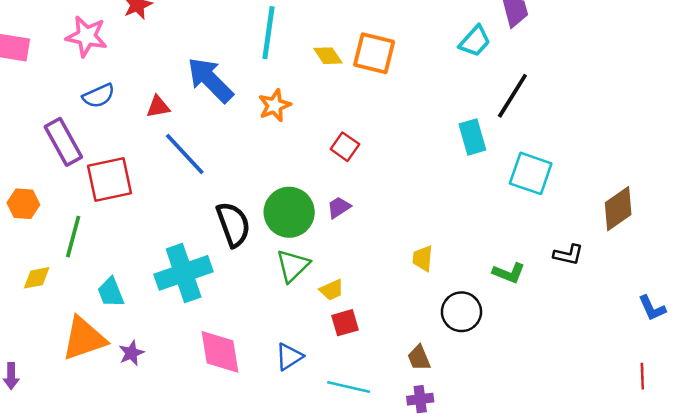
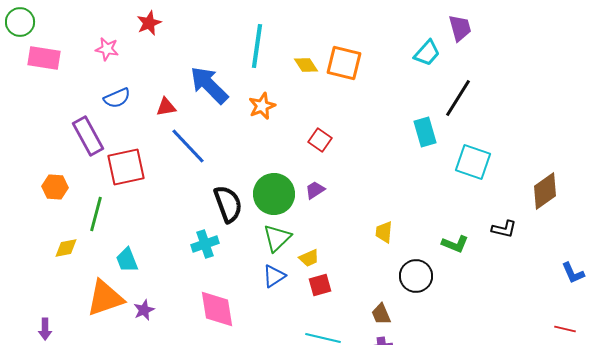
pink star: (86, 36) -> (107, 49), size x0.7
cyan cross: (184, 273) -> (205, 244), moved, size x0.6
blue triangle: (289, 357) -> (274, 276), moved
red line: (642, 376) -> (565, 329), turned -75

